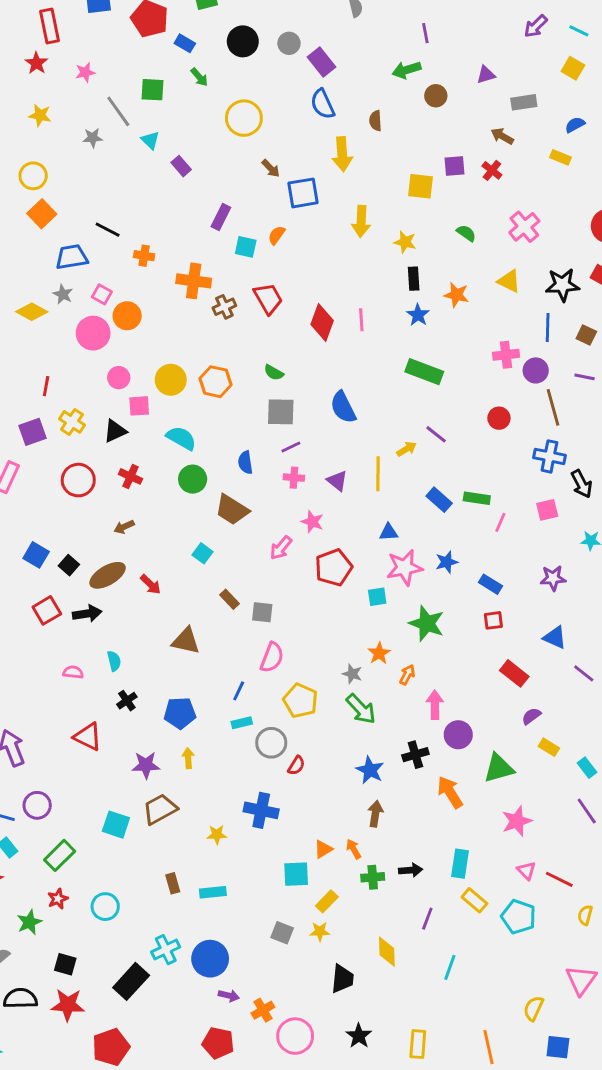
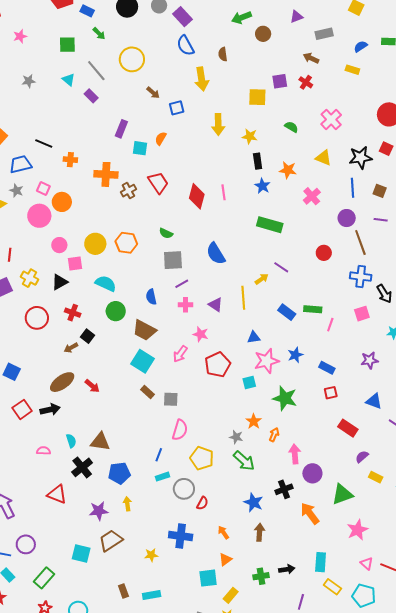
gray line: (118, 111) -> (96, 71), moved
blue square: (303, 193) -> (177, 108), size x0.7
pink cross: (506, 355) -> (312, 196), moved, turned -30
cyan square: (203, 553) -> (142, 361), moved, size x1.6
black square: (69, 565) -> (88, 336), moved
brown triangle: (186, 641) -> (100, 442), moved
black cross: (127, 701) -> (82, 467), size x1.5
orange arrow: (354, 849) -> (223, 532), moved

